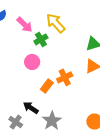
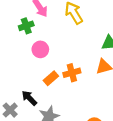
green cross: (41, 39) -> (26, 26), moved

